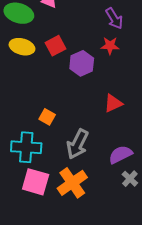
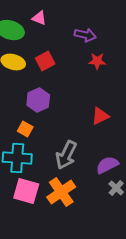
purple arrow: (114, 18) -> (85, 35), moved, turned -45
purple hexagon: (82, 63) -> (38, 100), moved
orange square: (47, 117) -> (25, 129), moved

